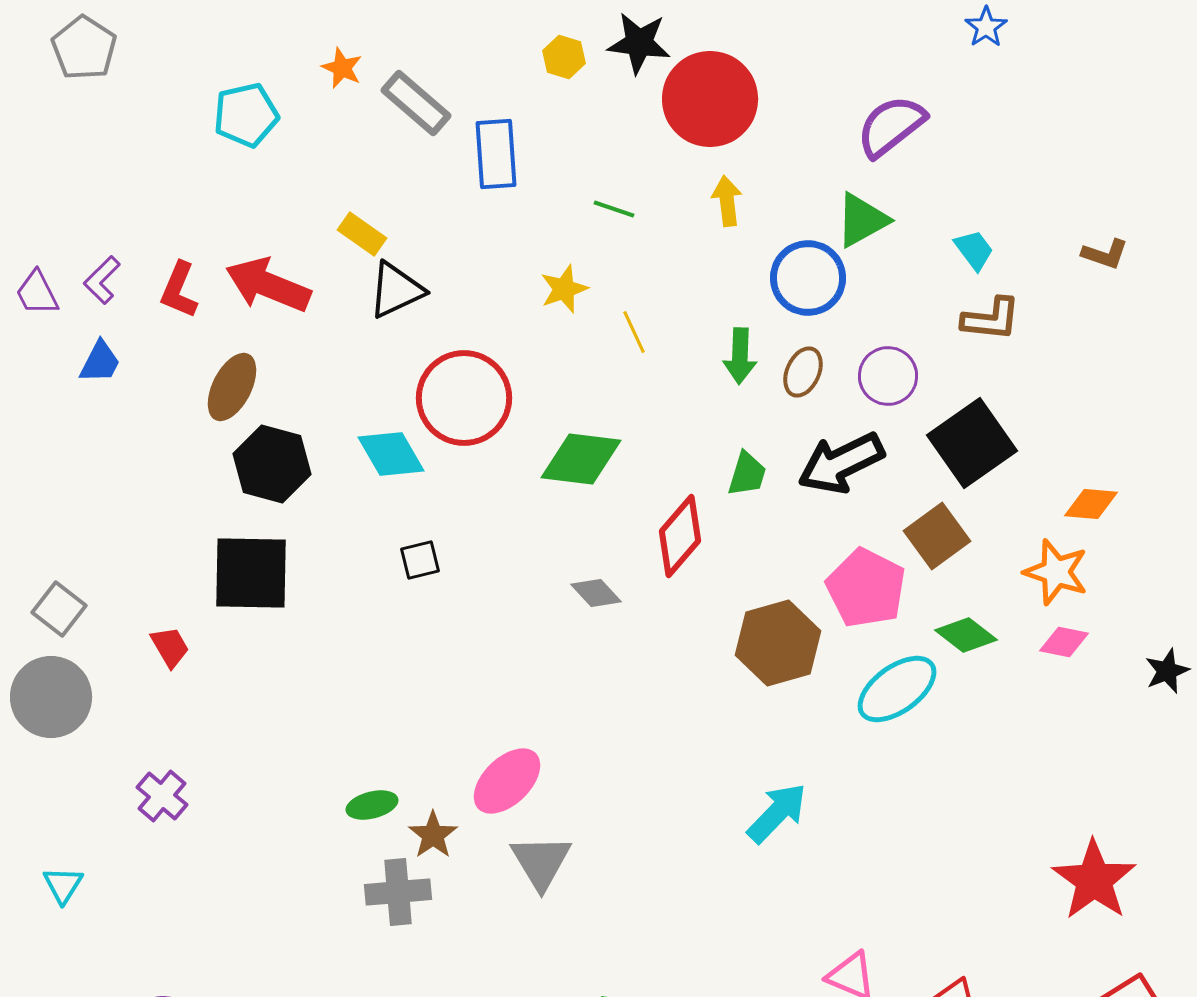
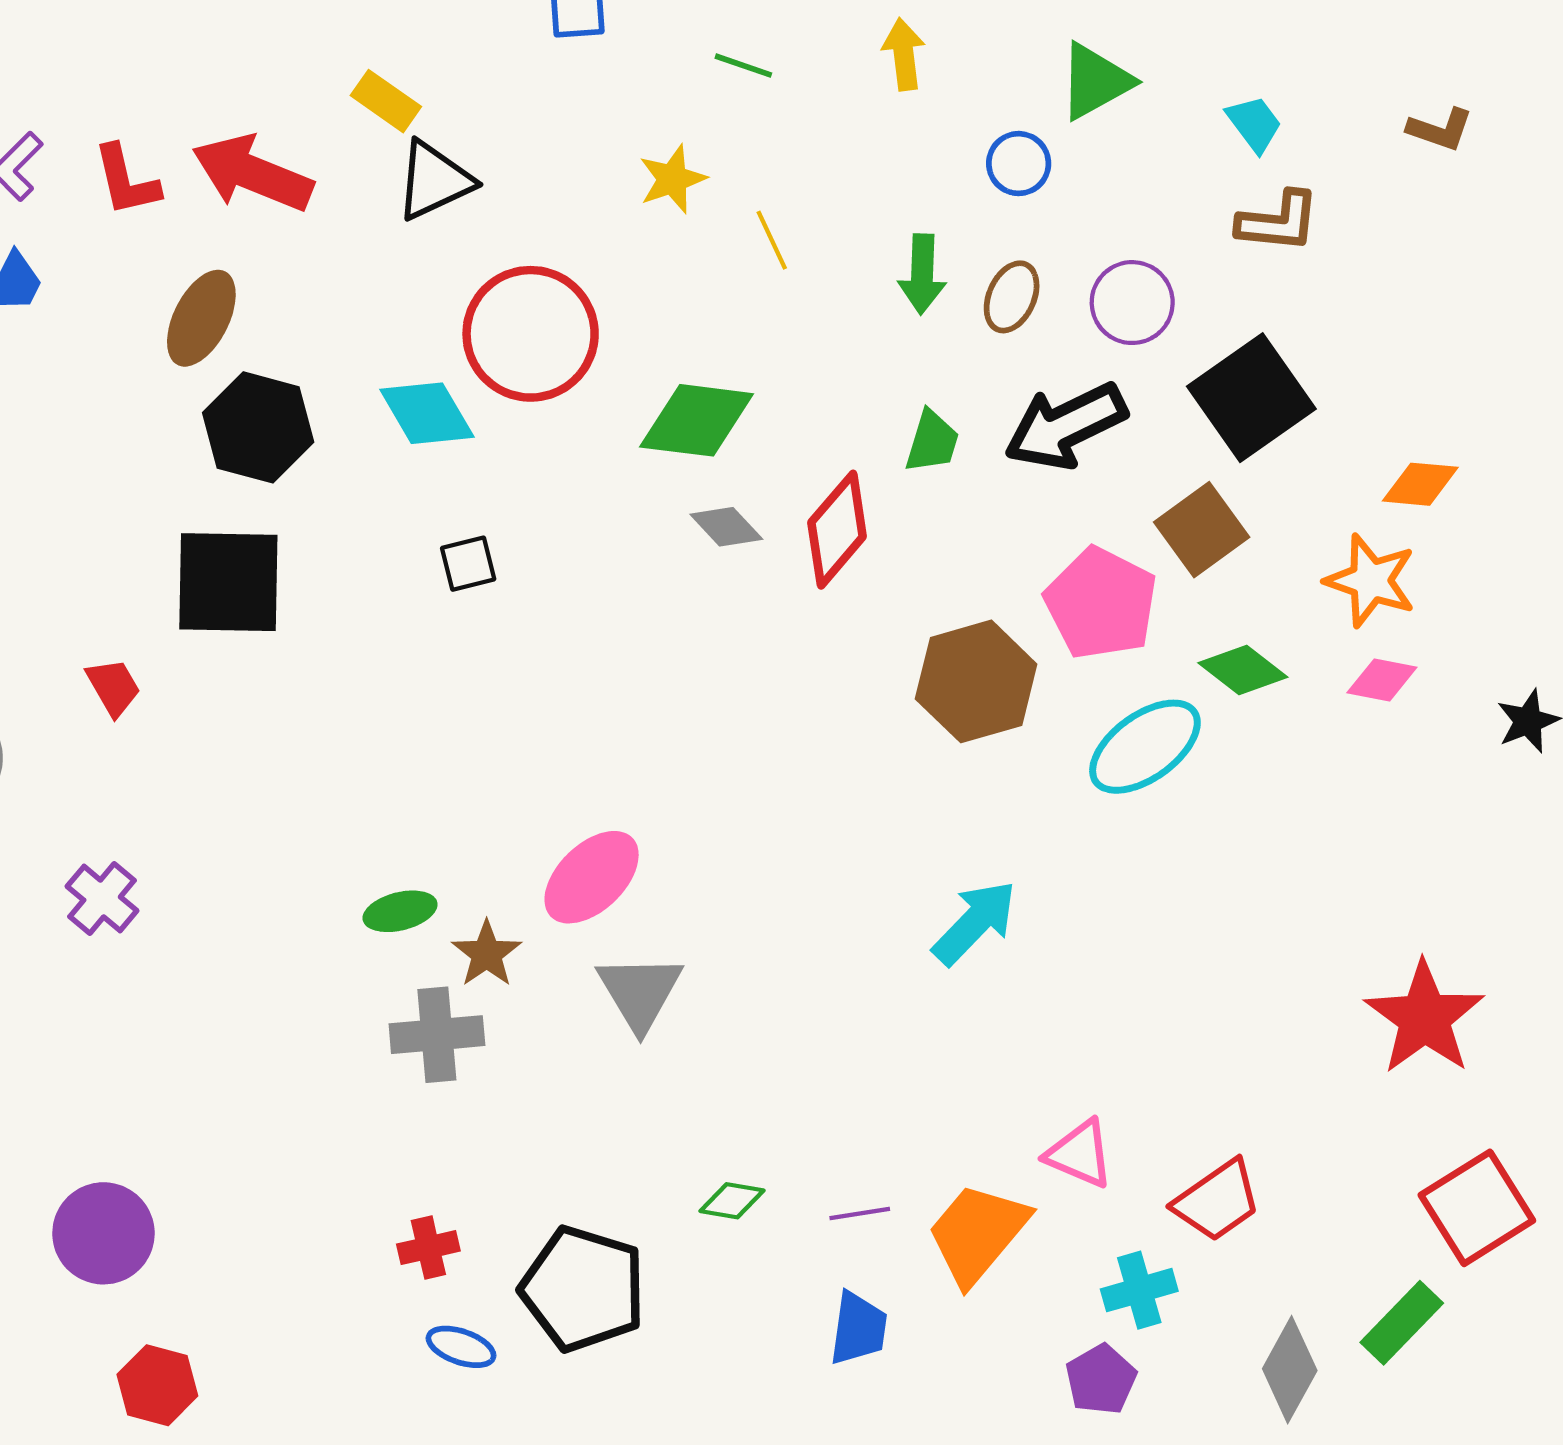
blue circle: (808, 278) -> (1019, 164), size x0.6
red L-shape: (179, 290) -> (126, 181), turned -36
gray diamond: (596, 593) -> (726, 527), moved

